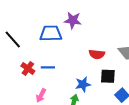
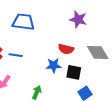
purple star: (73, 20) -> (78, 19), moved
blue star: (83, 84) -> (54, 66), moved

